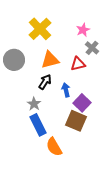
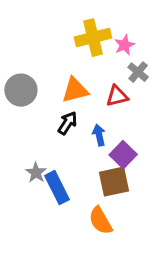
yellow cross: (40, 29) -> (93, 38), moved, turned 30
gray star: (34, 104) -> (36, 173), moved
brown square: (76, 121) -> (114, 182), turned -35
orange semicircle: (54, 147) -> (101, 221), moved

